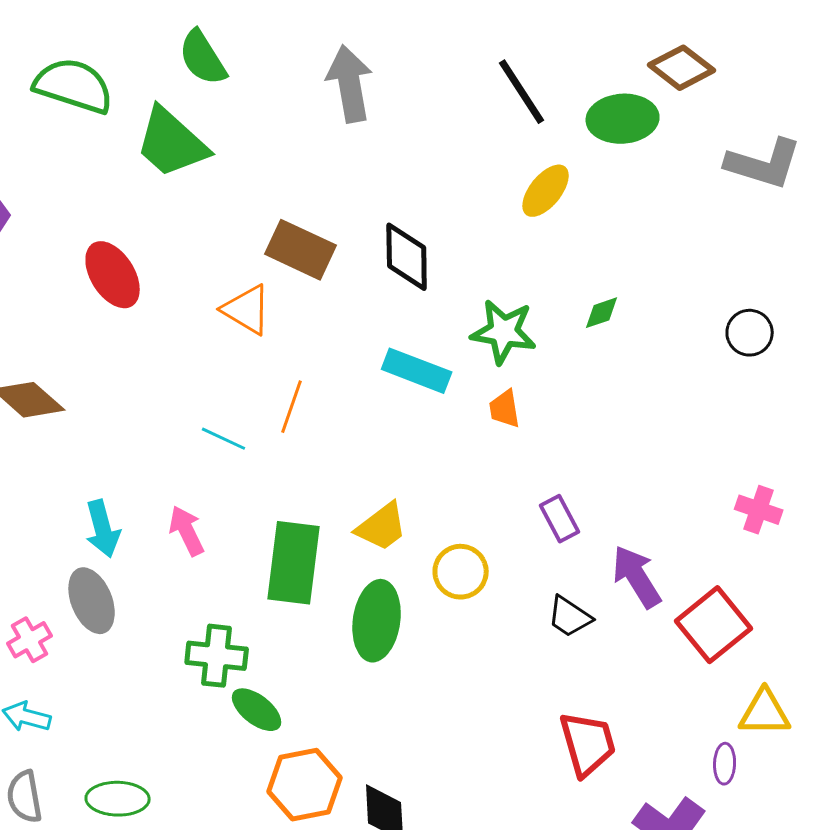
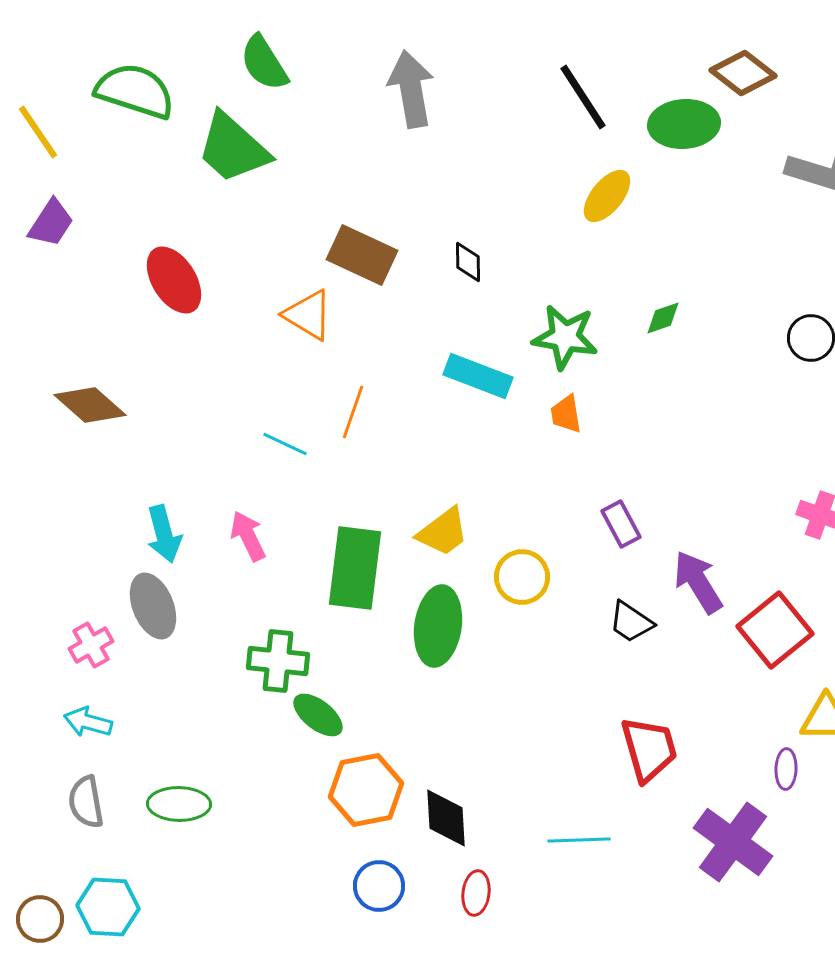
black diamond: (407, 257) -> (468, 262), size x0.6

